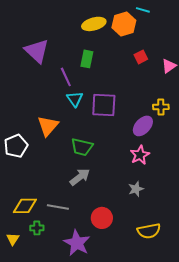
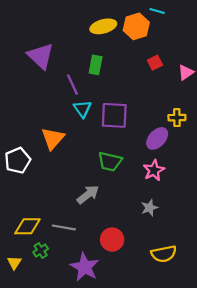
green trapezoid: (82, 147) -> (110, 162), moved
green cross: (37, 228) -> (41, 251), turned -32

